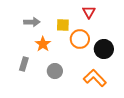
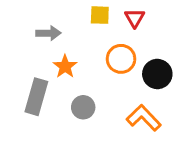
yellow square: (63, 25) -> (100, 15), moved
gray rectangle: (24, 64) -> (36, 97), size x1.6

